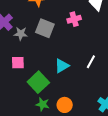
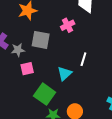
white line: (91, 62) -> (83, 59), moved
pink square: (18, 63) -> (27, 69), moved

